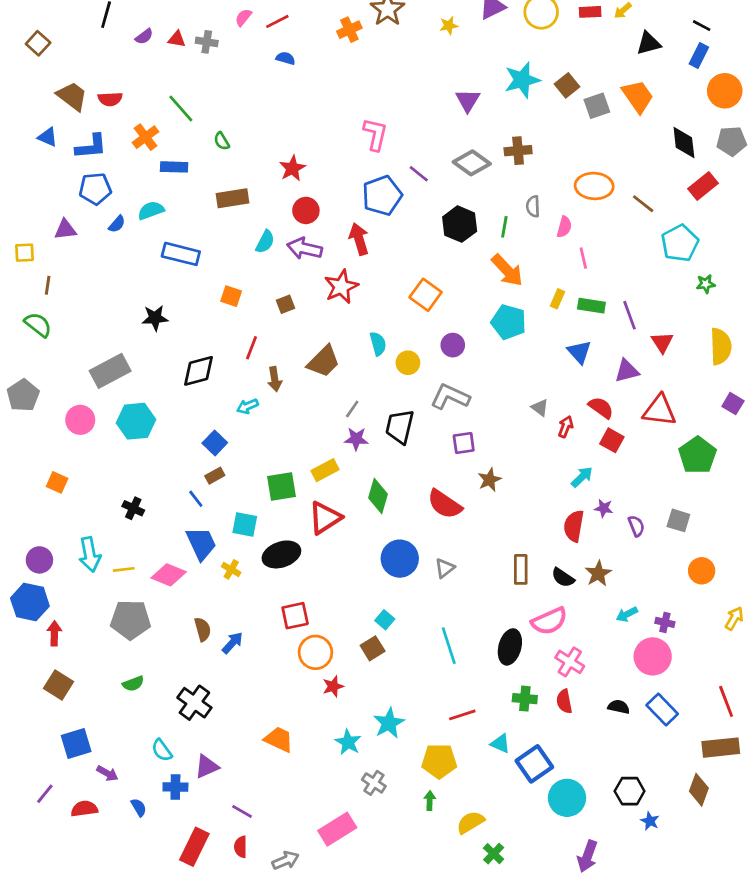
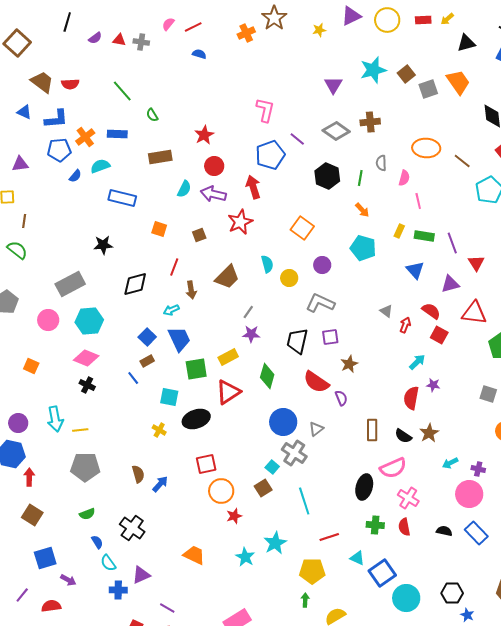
brown square: (38, 43) -> (17, 43), size x1.5
orange cross: (145, 137) -> (85, 137), moved
purple triangle: (65, 230) -> (20, 164), moved
orange arrow: (507, 270) -> (362, 210), size x0.6
black trapezoid: (400, 427) -> (297, 341), moved
purple semicircle: (636, 526) -> (341, 398), moved
blue trapezoid: (201, 544) -> (179, 339), moved
pink diamond: (169, 575) -> (86, 358), moved
cyan line: (449, 646) -> (304, 501), moved
gray cross: (374, 783) -> (294, 453), moved, size x1.4
blue semicircle: (139, 807) -> (97, 542), moved

